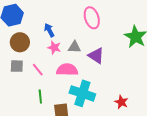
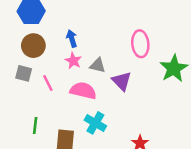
pink ellipse: (92, 18) -> (140, 44), moved
cyan cross: (82, 93) -> (95, 123), size x0.7
green line: (40, 97) -> (35, 125), moved

